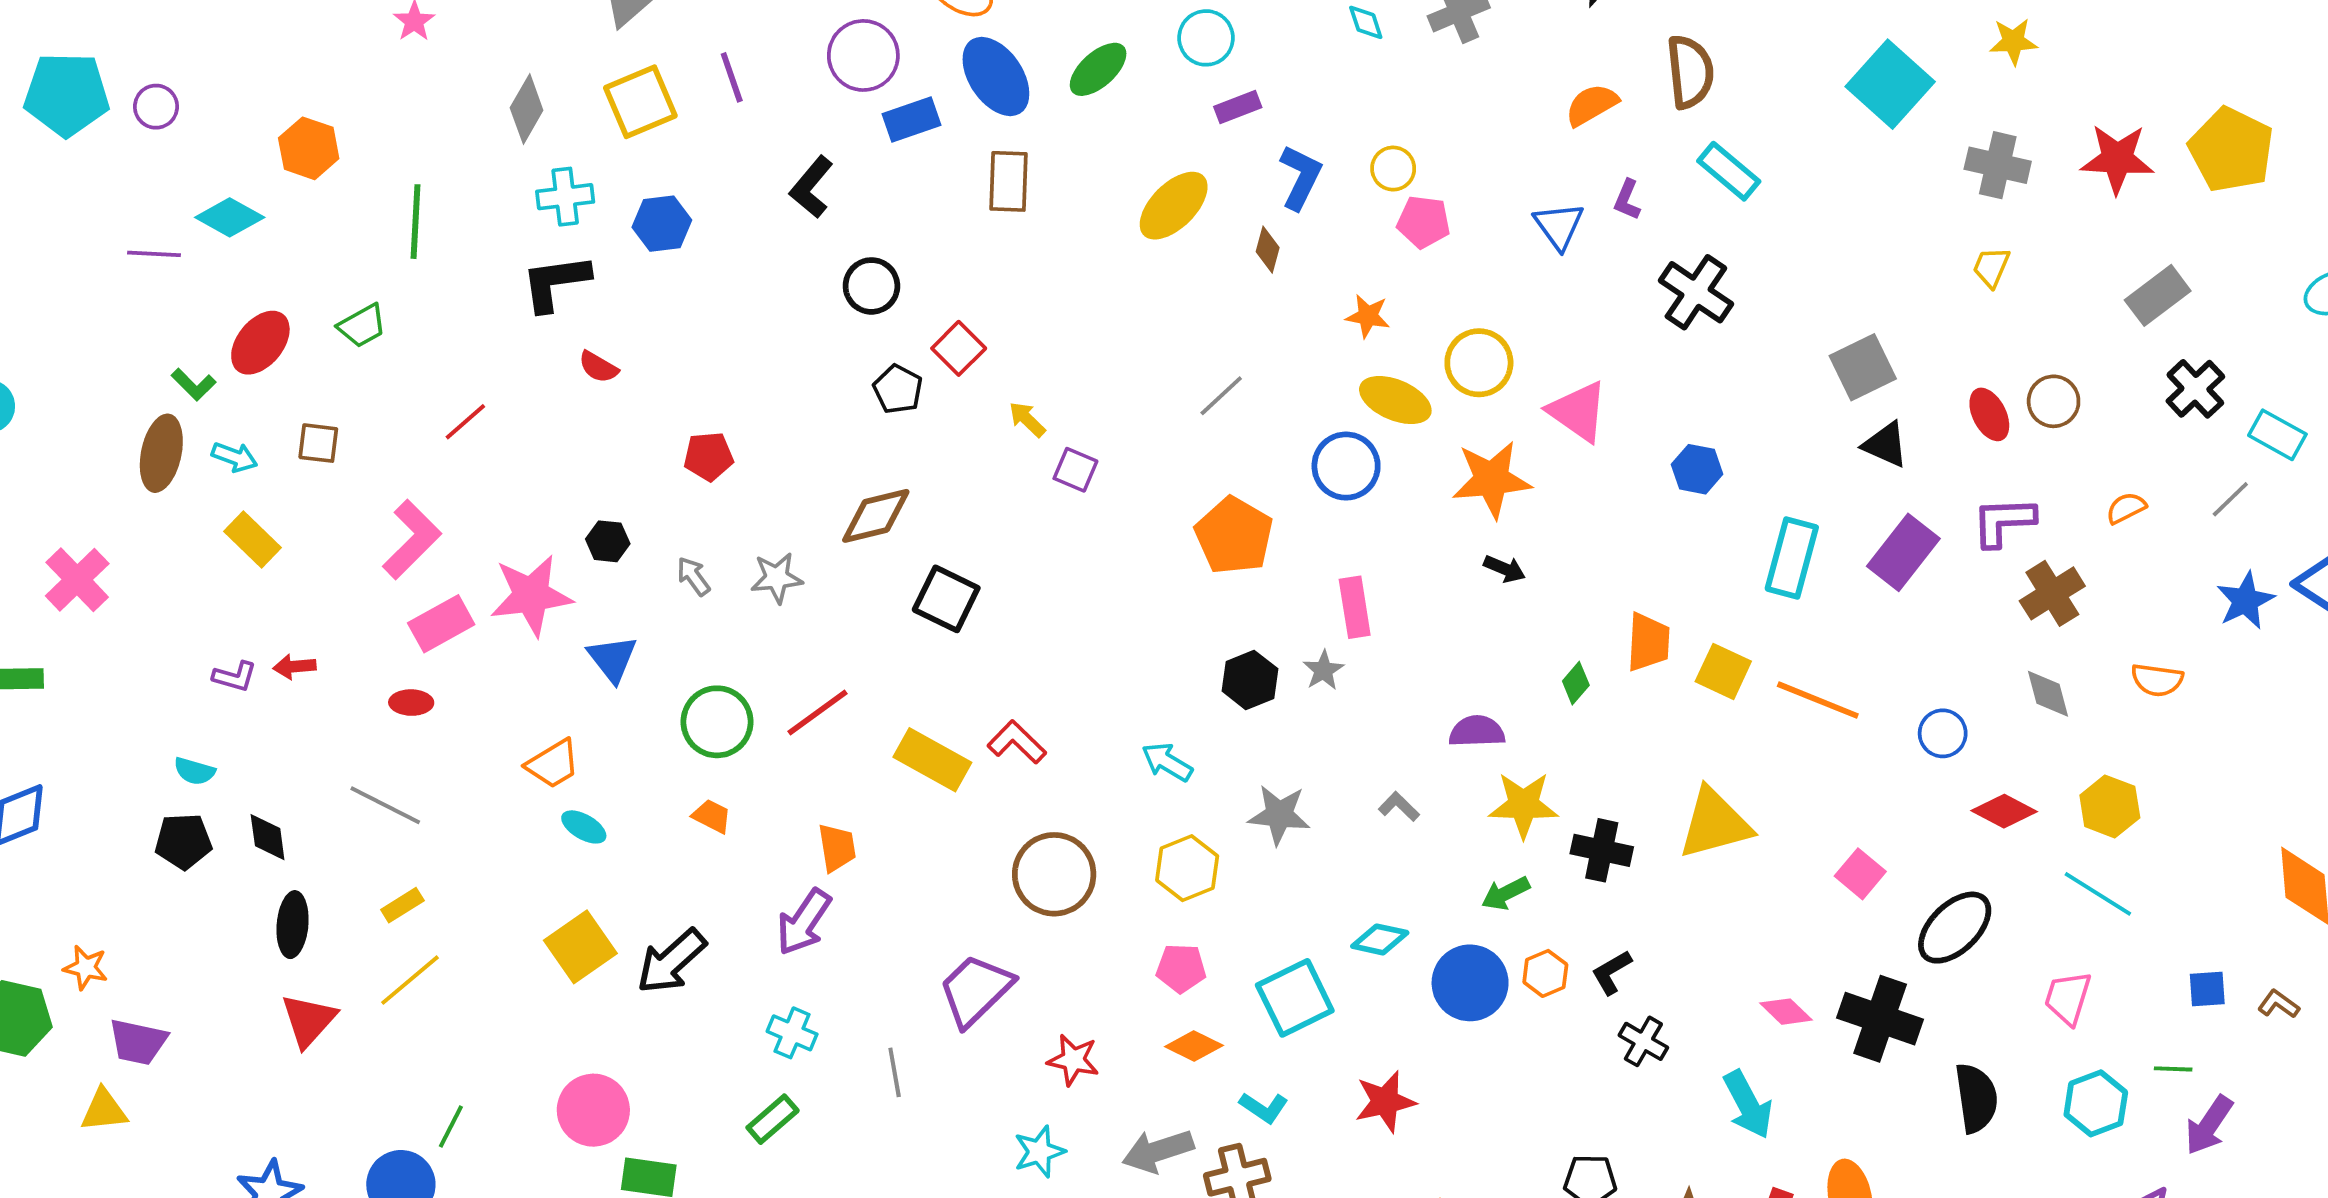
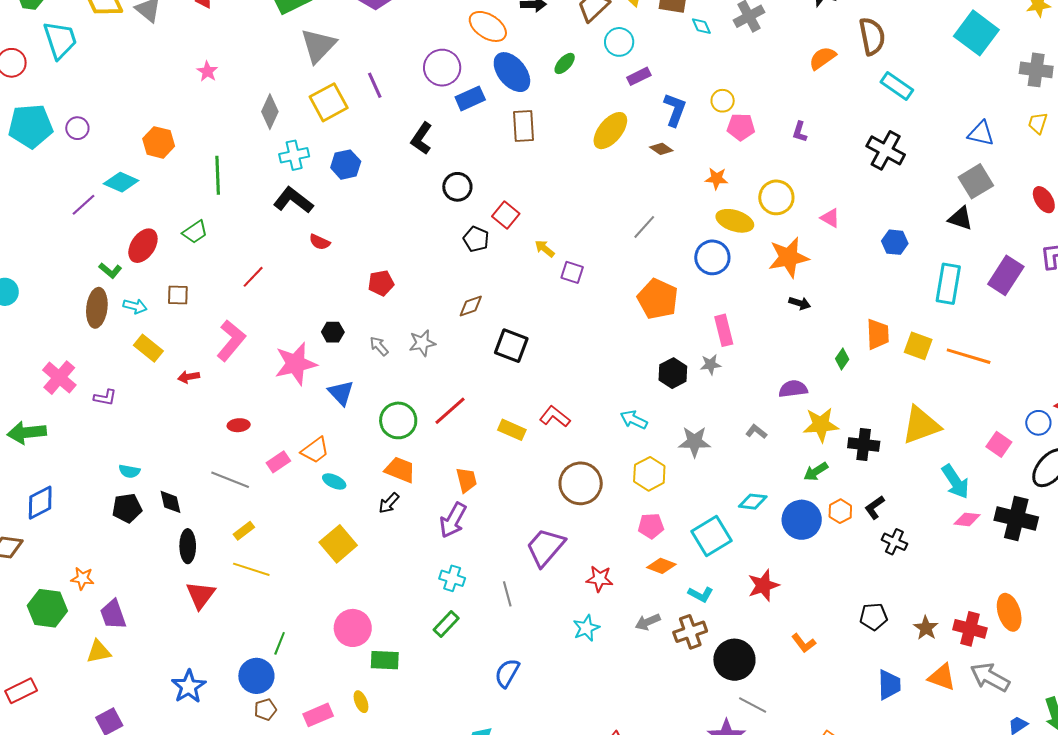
green ellipse: (1098, 69) -> (565, 63), size x0.7
purple L-shape: (1627, 200) -> (800, 132), moved
blue triangle: (1559, 226) -> (981, 133), moved, turned -36
brown diamond: (1268, 250) -> (661, 149), turned -65
purple line: (154, 254) -> (83, 205), turned -40
black L-shape: (555, 283) -> (293, 200), turned 51
pink triangle: (1578, 411) -> (830, 218), size x0.6
black triangle: (1885, 445) -> (960, 218), moved
brown diamond: (876, 516) -> (471, 306), size x0.7
pink rectangle: (441, 624) -> (278, 462), moved, size x0.7
red arrow: (295, 667) -> (189, 377), moved
gray star: (1323, 670) -> (710, 365), turned 30
purple L-shape: (235, 677) -> (105, 398), moved
blue circle: (1943, 733) -> (1038, 423), moved
yellow rectangle: (932, 760) -> (512, 430), size x0.7
orange trapezoid: (712, 816) -> (400, 470), size x1.5
black arrow: (671, 961) -> (389, 503), moved, size x0.6
yellow line: (410, 980) -> (251, 569), turned 63
pink diamond: (1786, 1012) -> (967, 519), turned -32
purple trapezoid: (138, 1042) -> (113, 614), turned 64
cyan arrow: (1748, 1105) -> (955, 482), moved
gray arrow: (1158, 1151) -> (648, 622), size x0.7

